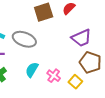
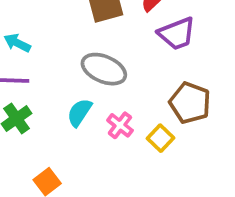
purple trapezoid: (81, 38) -> (177, 34), moved
gray ellipse: (24, 39) -> (104, 69), moved

